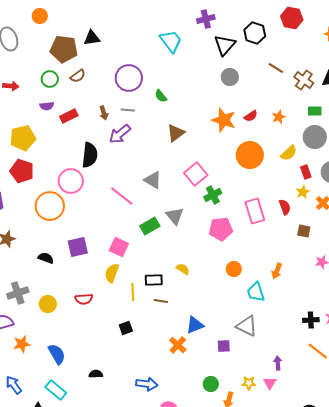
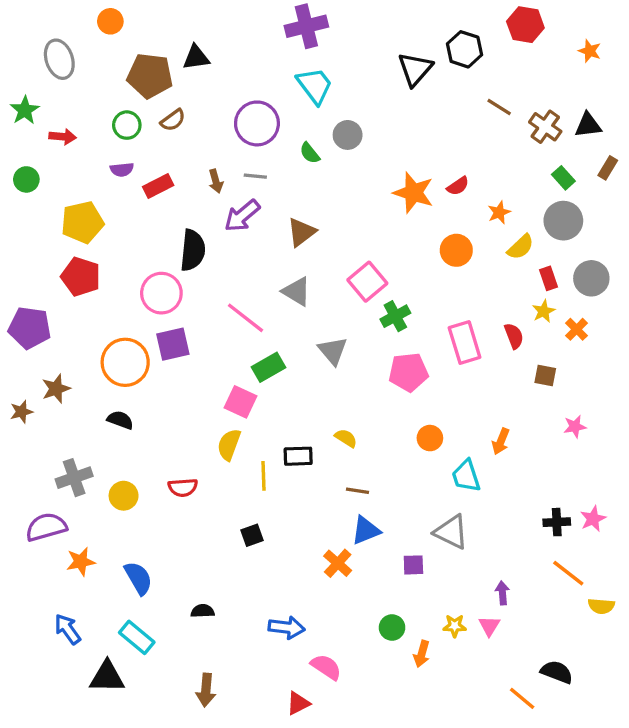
purple cross: (206, 19) -> (306, 26), moved, size x1.4
cyan trapezoid: (171, 41) -> (315, 86), moved
gray circle: (230, 77) -> (348, 135), moved
green rectangle: (315, 111) -> (563, 178), turned 48
orange star: (279, 117) -> (499, 212), moved
brown triangle: (176, 133) -> (301, 232), moved
orange circle: (250, 155) -> (456, 250), size x0.7
orange circle: (50, 206) -> (125, 362), moved
green rectangle: (150, 226) -> (268, 367), moved
purple square: (78, 247) -> (173, 344), moved
brown line: (161, 301) -> (357, 491), moved

